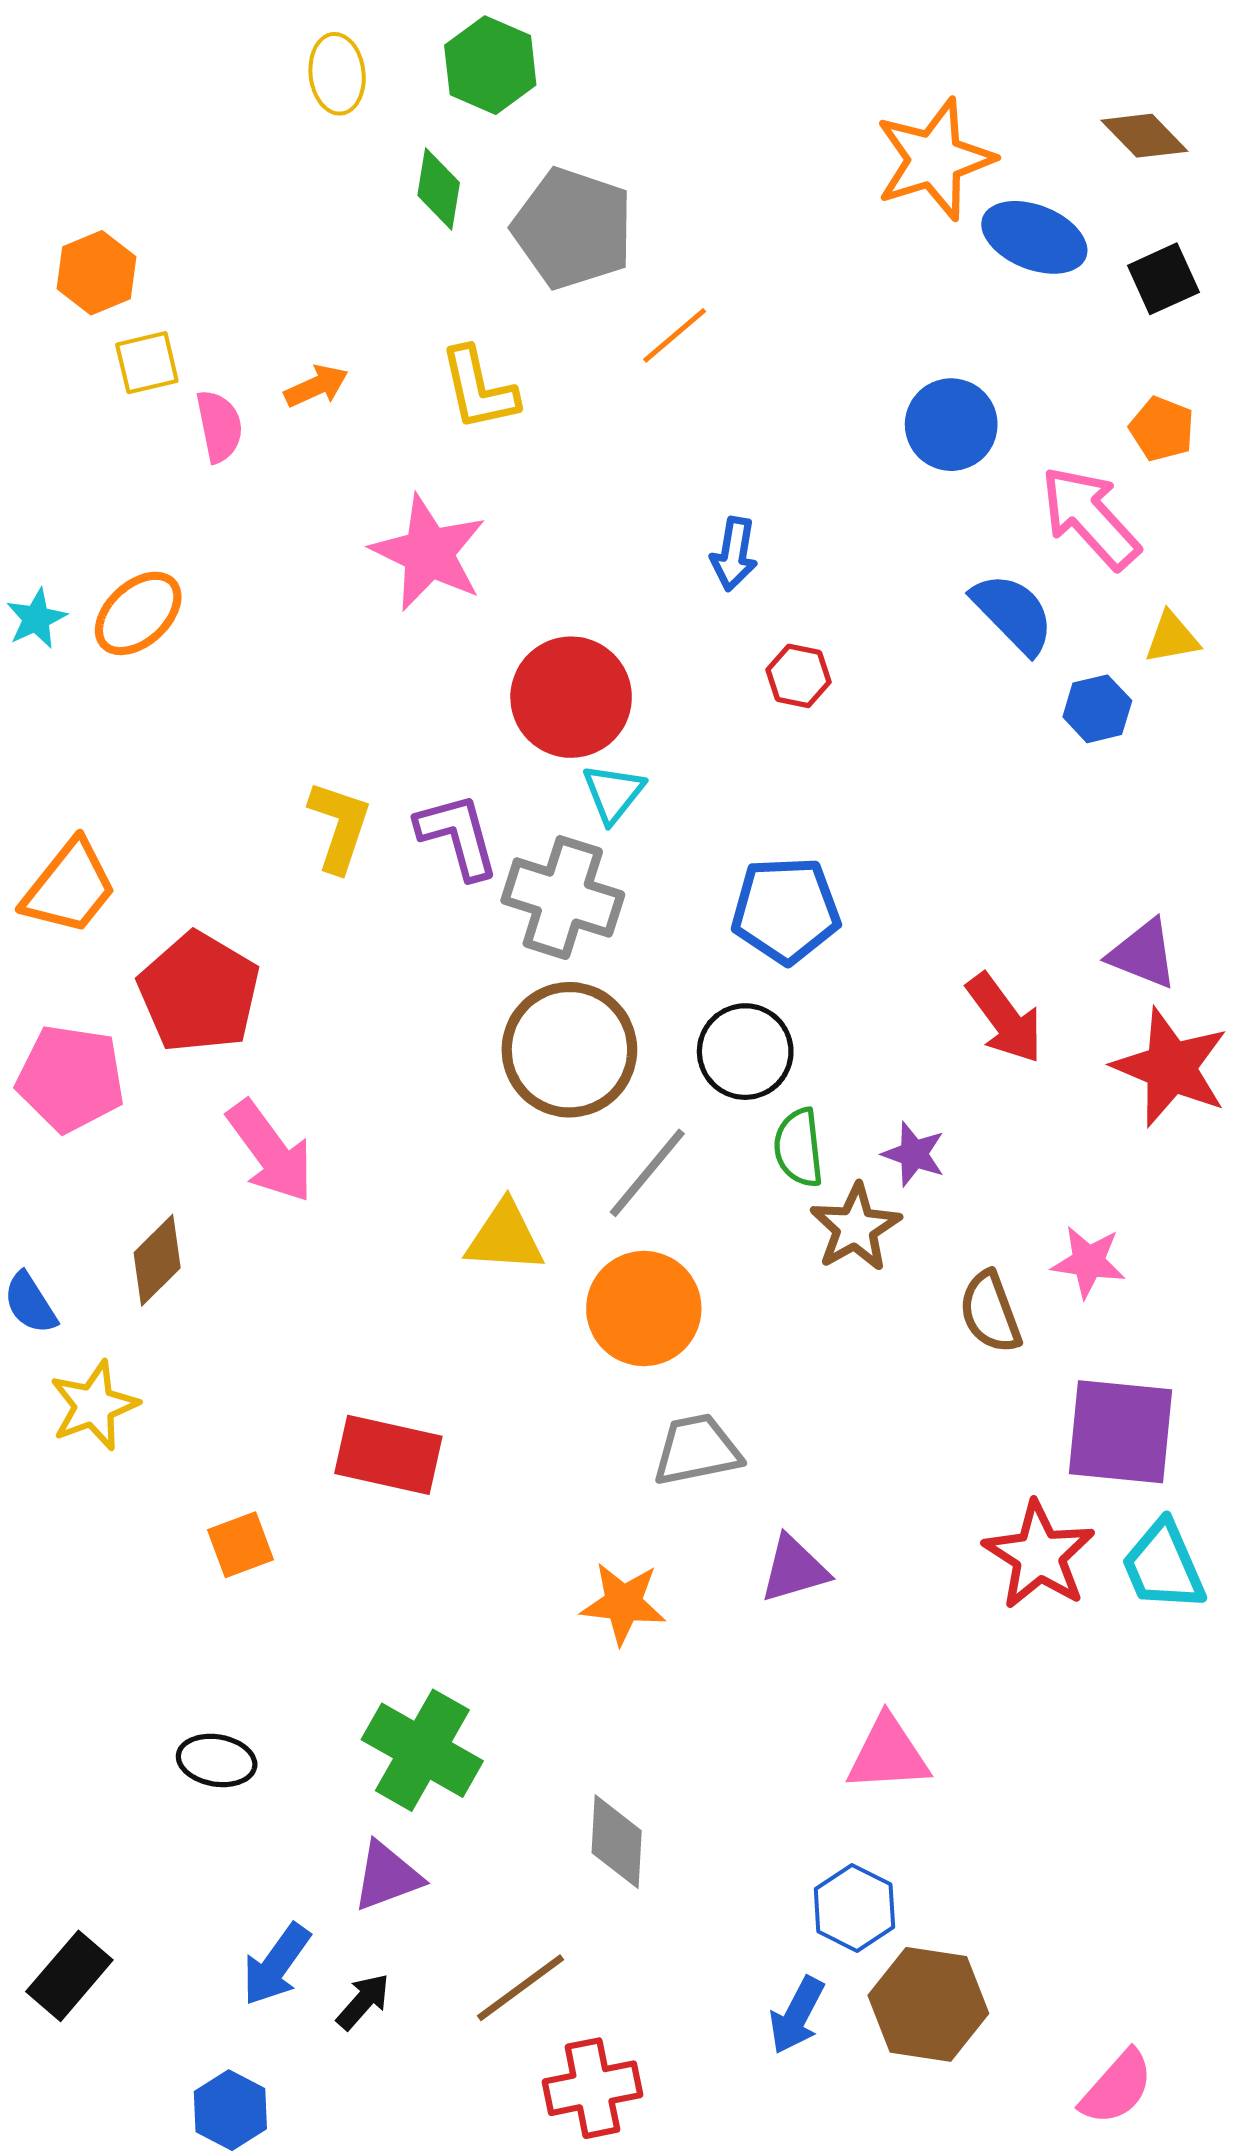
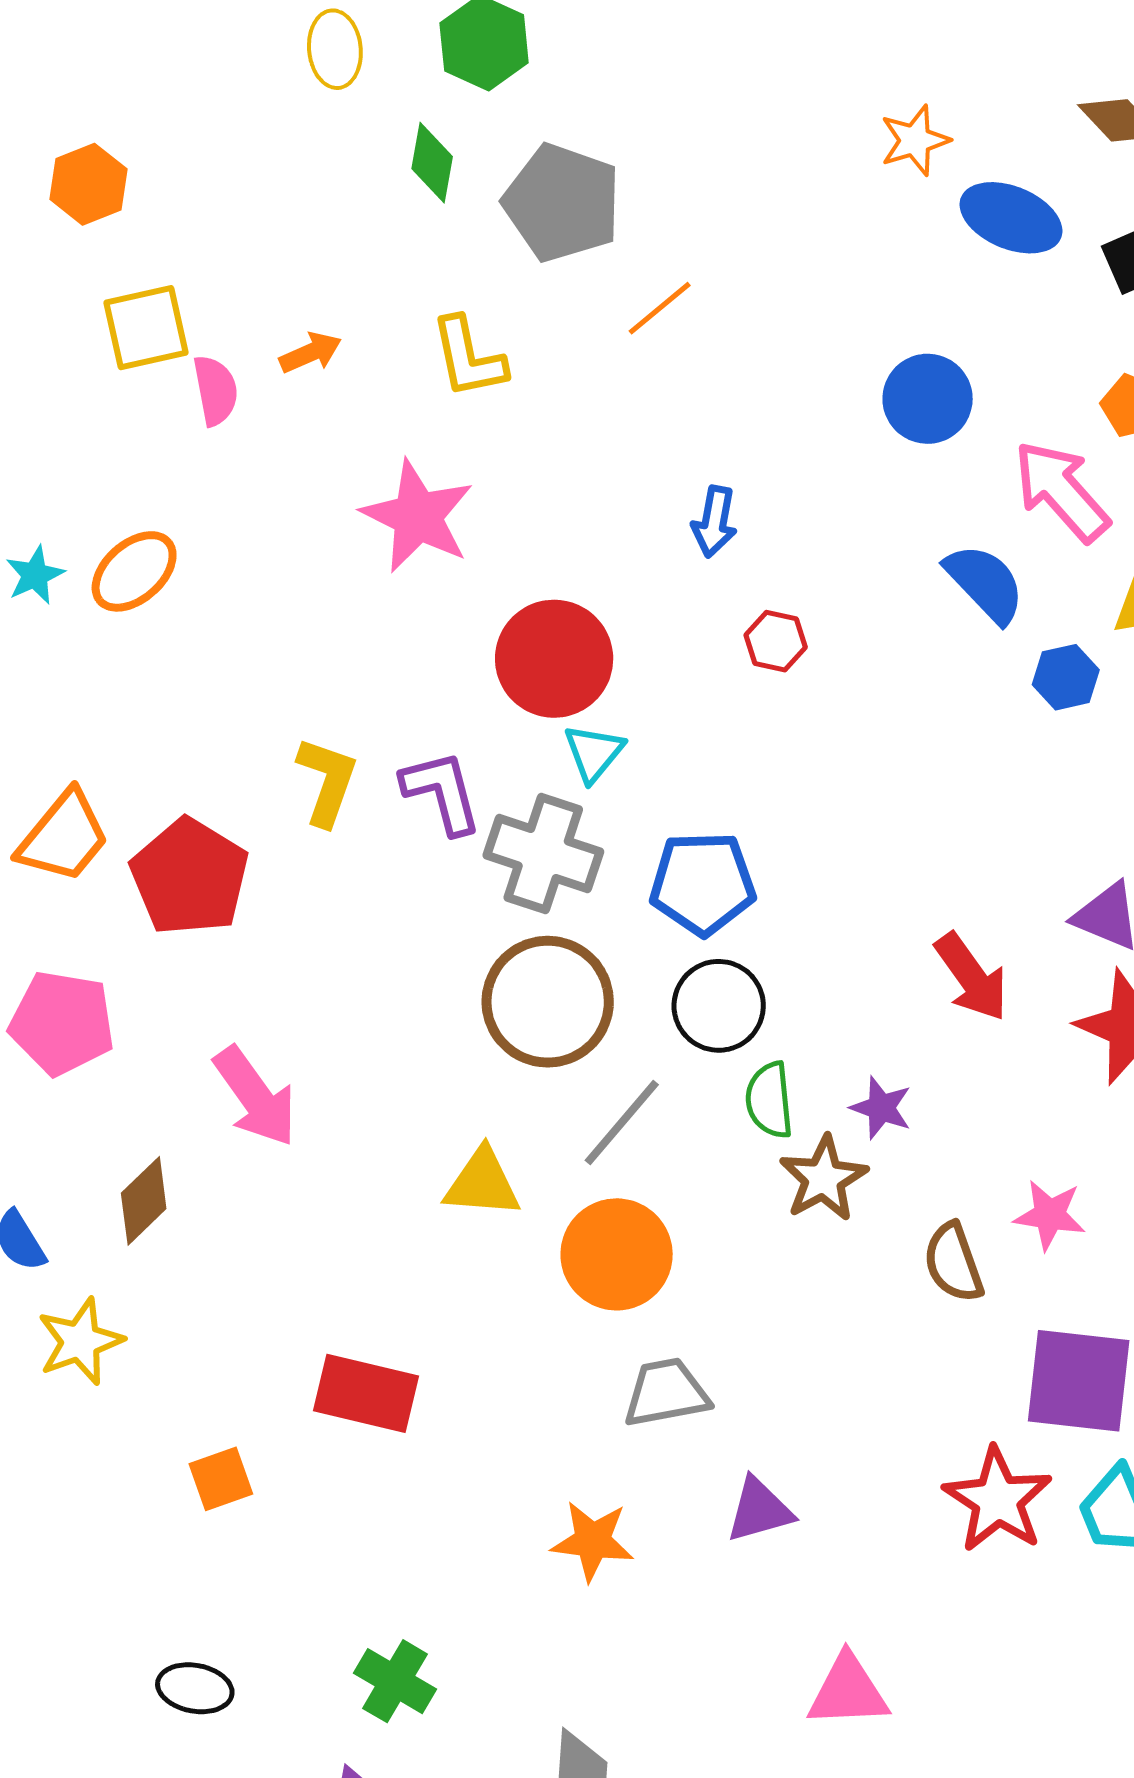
orange star: (934, 159) -> (915, 140), size x0.6
orange hexagon: (96, 273) -> (89, 184), moved
yellow square: (147, 363) -> (146, 328), size x1.4
blue pentagon: (786, 910) -> (703, 883), moved
red pentagon: (199, 992) -> (190, 877), moved
green cross: (422, 1750) -> (395, 1681), size x0.7

